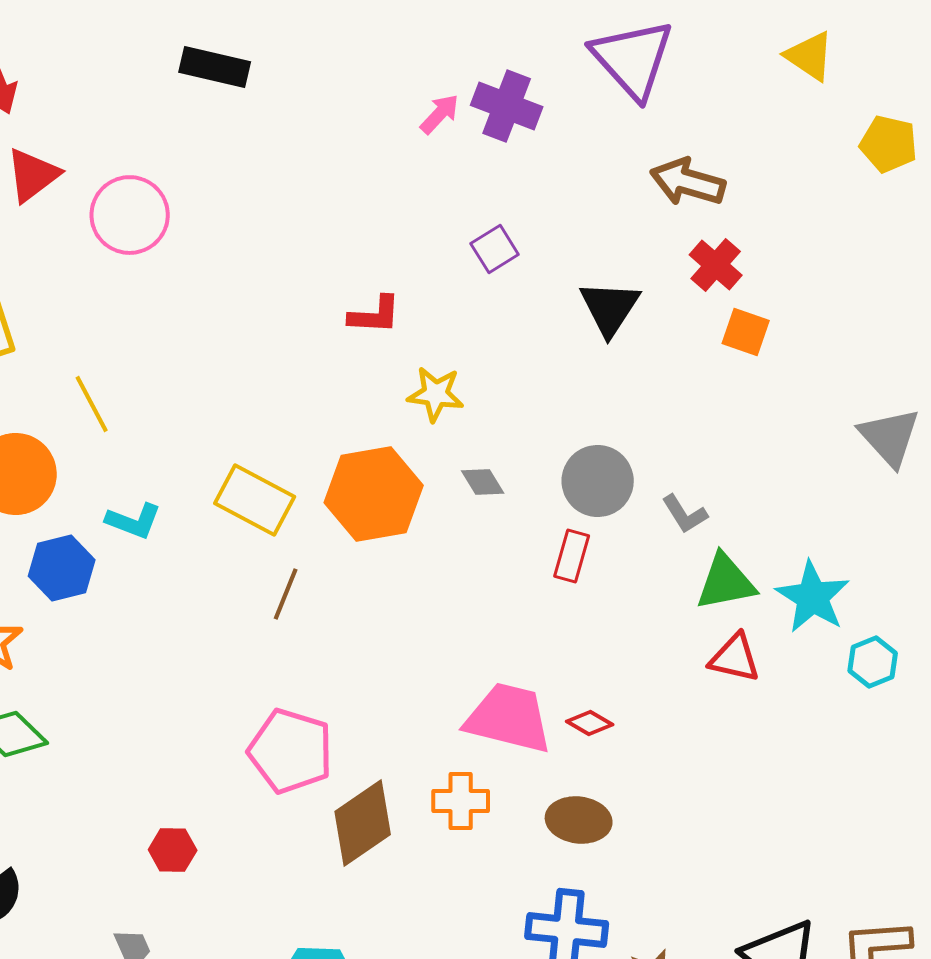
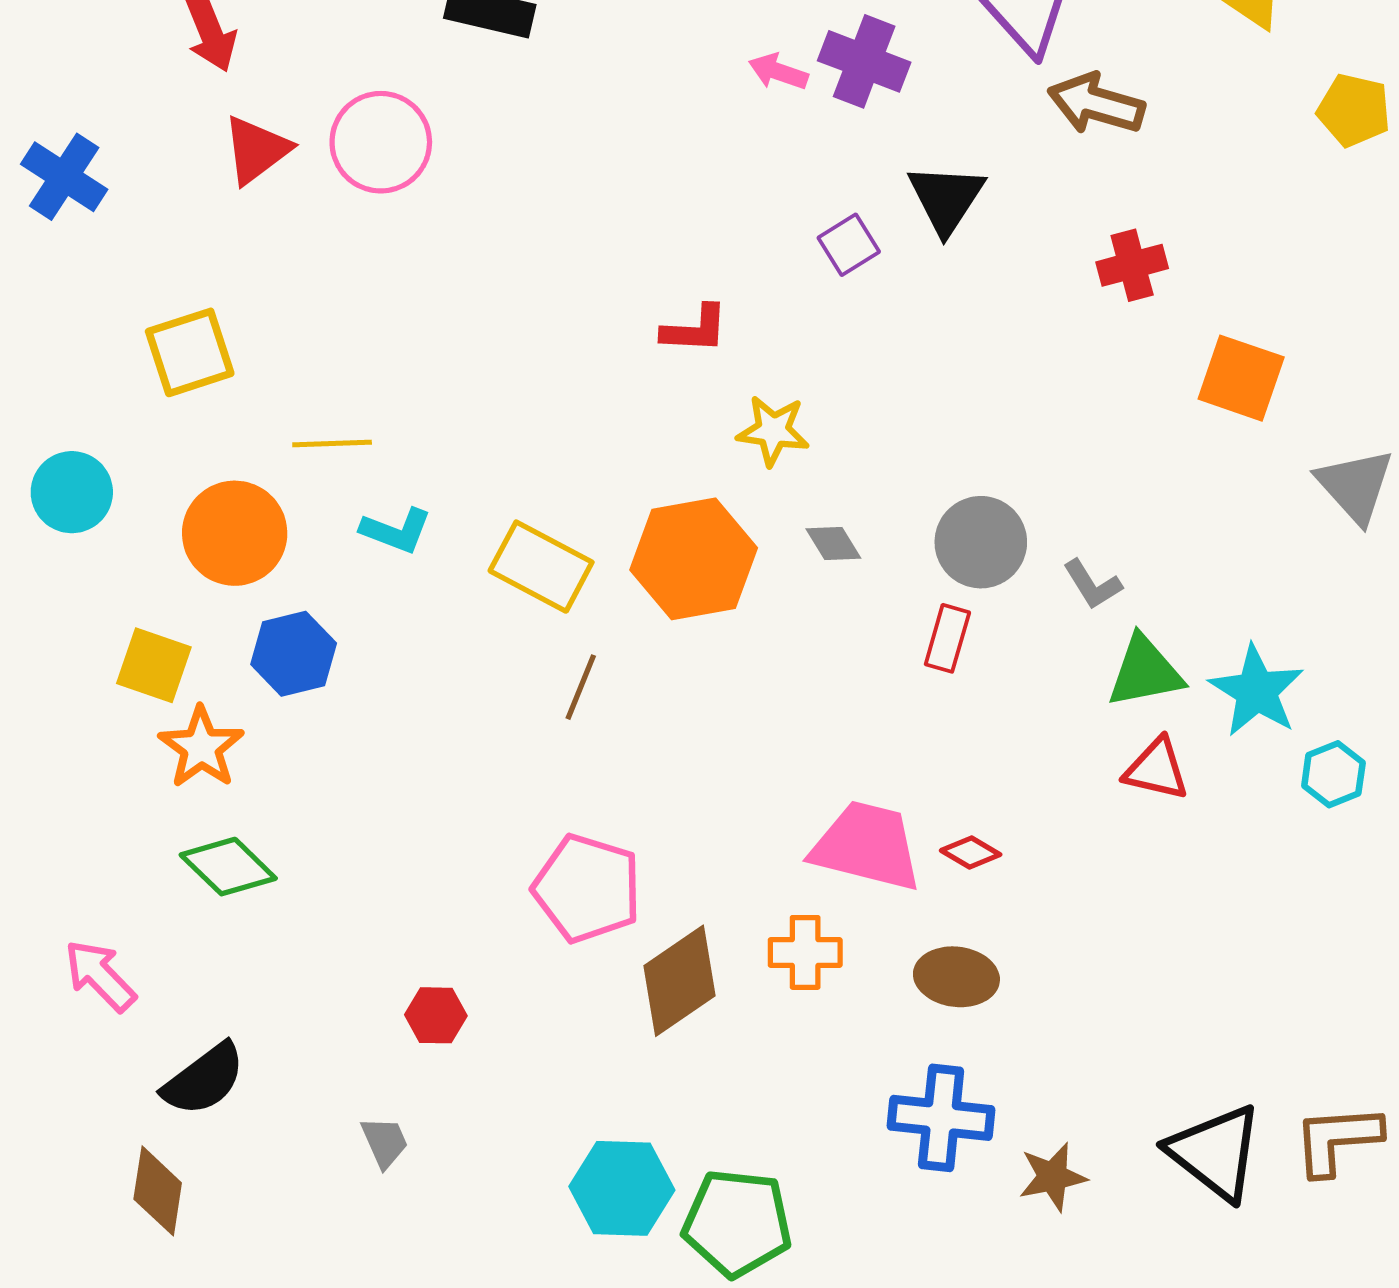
pink arrow: (440, 114) -> (778, 72), turned -114
brown arrow: (688, 182) -> (1096, 104), moved
pink circle: (130, 215) -> (381, 142), moved
red cross: (716, 265) -> (1132, 265), turned 34
black triangle: (610, 308) -> (946, 199), moved
orange square: (746, 332) -> (1241, 378), moved, size x1.4
yellow line: (92, 404) -> (332, 443), turned -64
cyan L-shape: (134, 521) -> (396, 531), moved

